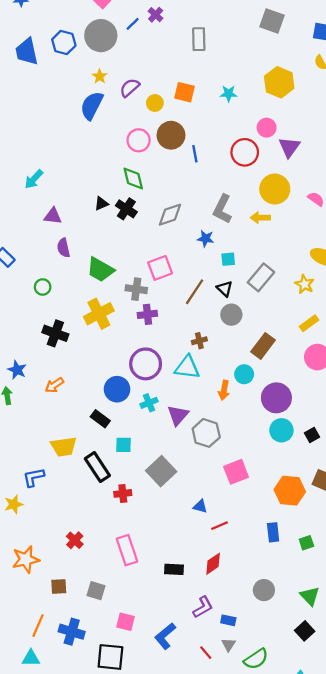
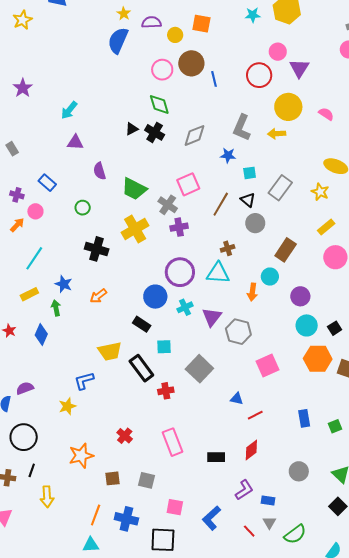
purple semicircle: (130, 88) -> (151, 22), turned 42
cyan star: (229, 94) -> (253, 15), moved
purple triangle: (53, 216) -> (75, 142), moved
gray cross: (136, 289) -> (168, 205), turned 30
purple circle: (276, 398) -> (300, 296), size x0.7
orange hexagon: (290, 491) -> (318, 359), moved

